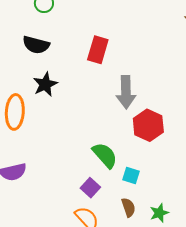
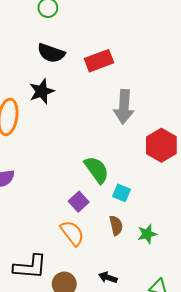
black semicircle: (36, 45) -> (51, 53), moved
red rectangle: (98, 50) -> (99, 61), turned 48
red hexagon: (148, 125) -> (161, 145), moved

